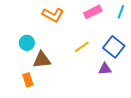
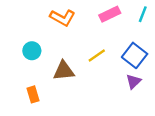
brown triangle: (42, 60) -> (64, 71), moved
purple triangle: (105, 69) -> (133, 81), moved, turned -40

